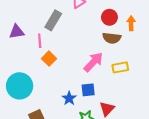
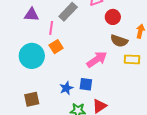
red circle: (109, 17) -> (113, 17), moved
yellow rectangle: (120, 67) -> (132, 59), moved
cyan circle: (20, 86) -> (32, 56), moved

